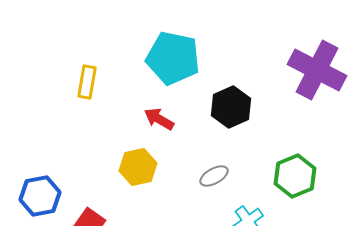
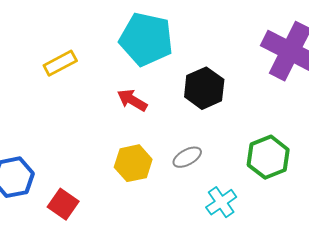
yellow rectangle: (87, 82) -> (60, 63), turned 52
yellow hexagon: (138, 167) -> (133, 163), moved

